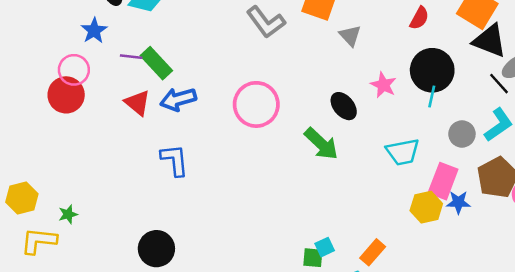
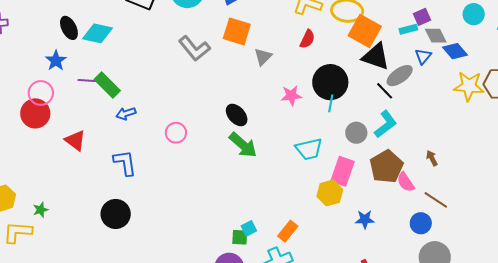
red semicircle: (419, 18) -> (307, 39), moved
gray triangle: (350, 36) -> (263, 57), turned 30
pink star: (383, 85) -> (291, 96), turned -30
blue arrow: (178, 99) -> (126, 113), size x0.7
red triangle: (137, 103) -> (75, 141), moved
pink circle: (256, 104) -> (176, 133), moved, size x0.6
black ellipse: (344, 106) -> (237, 115), moved
blue star: (458, 202) -> (365, 219), moved
black circle: (156, 249) -> (116, 214), moved

